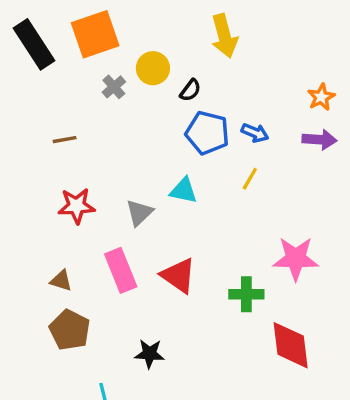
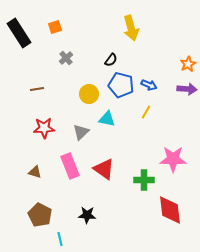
orange square: (95, 34) -> (55, 27), size x0.5
yellow circle: (153, 68) -> (89, 94), moved
brown pentagon: (70, 330) -> (40, 215), moved

